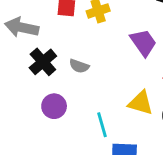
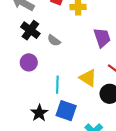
black cross: (43, 62) -> (30, 30), turned -30

